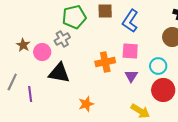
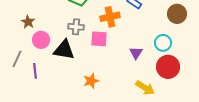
gray cross: (62, 39) -> (76, 27), moved, turned 35
pink square: (130, 51) -> (99, 39), moved
pink circle: (42, 52) -> (41, 40), moved
orange cross: (105, 62) -> (110, 17), moved

